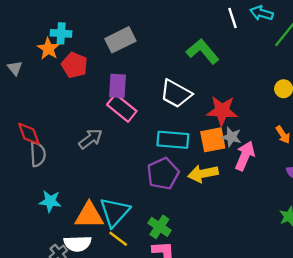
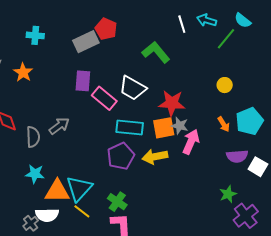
orange star: (48, 49) -> (23, 72), moved
red pentagon: (75, 65) -> (106, 29), moved
pink rectangle: (122, 108) -> (104, 98), moved
gray semicircle: (38, 154) -> (33, 137), moved
cyan star: (50, 201) -> (35, 174), moved

